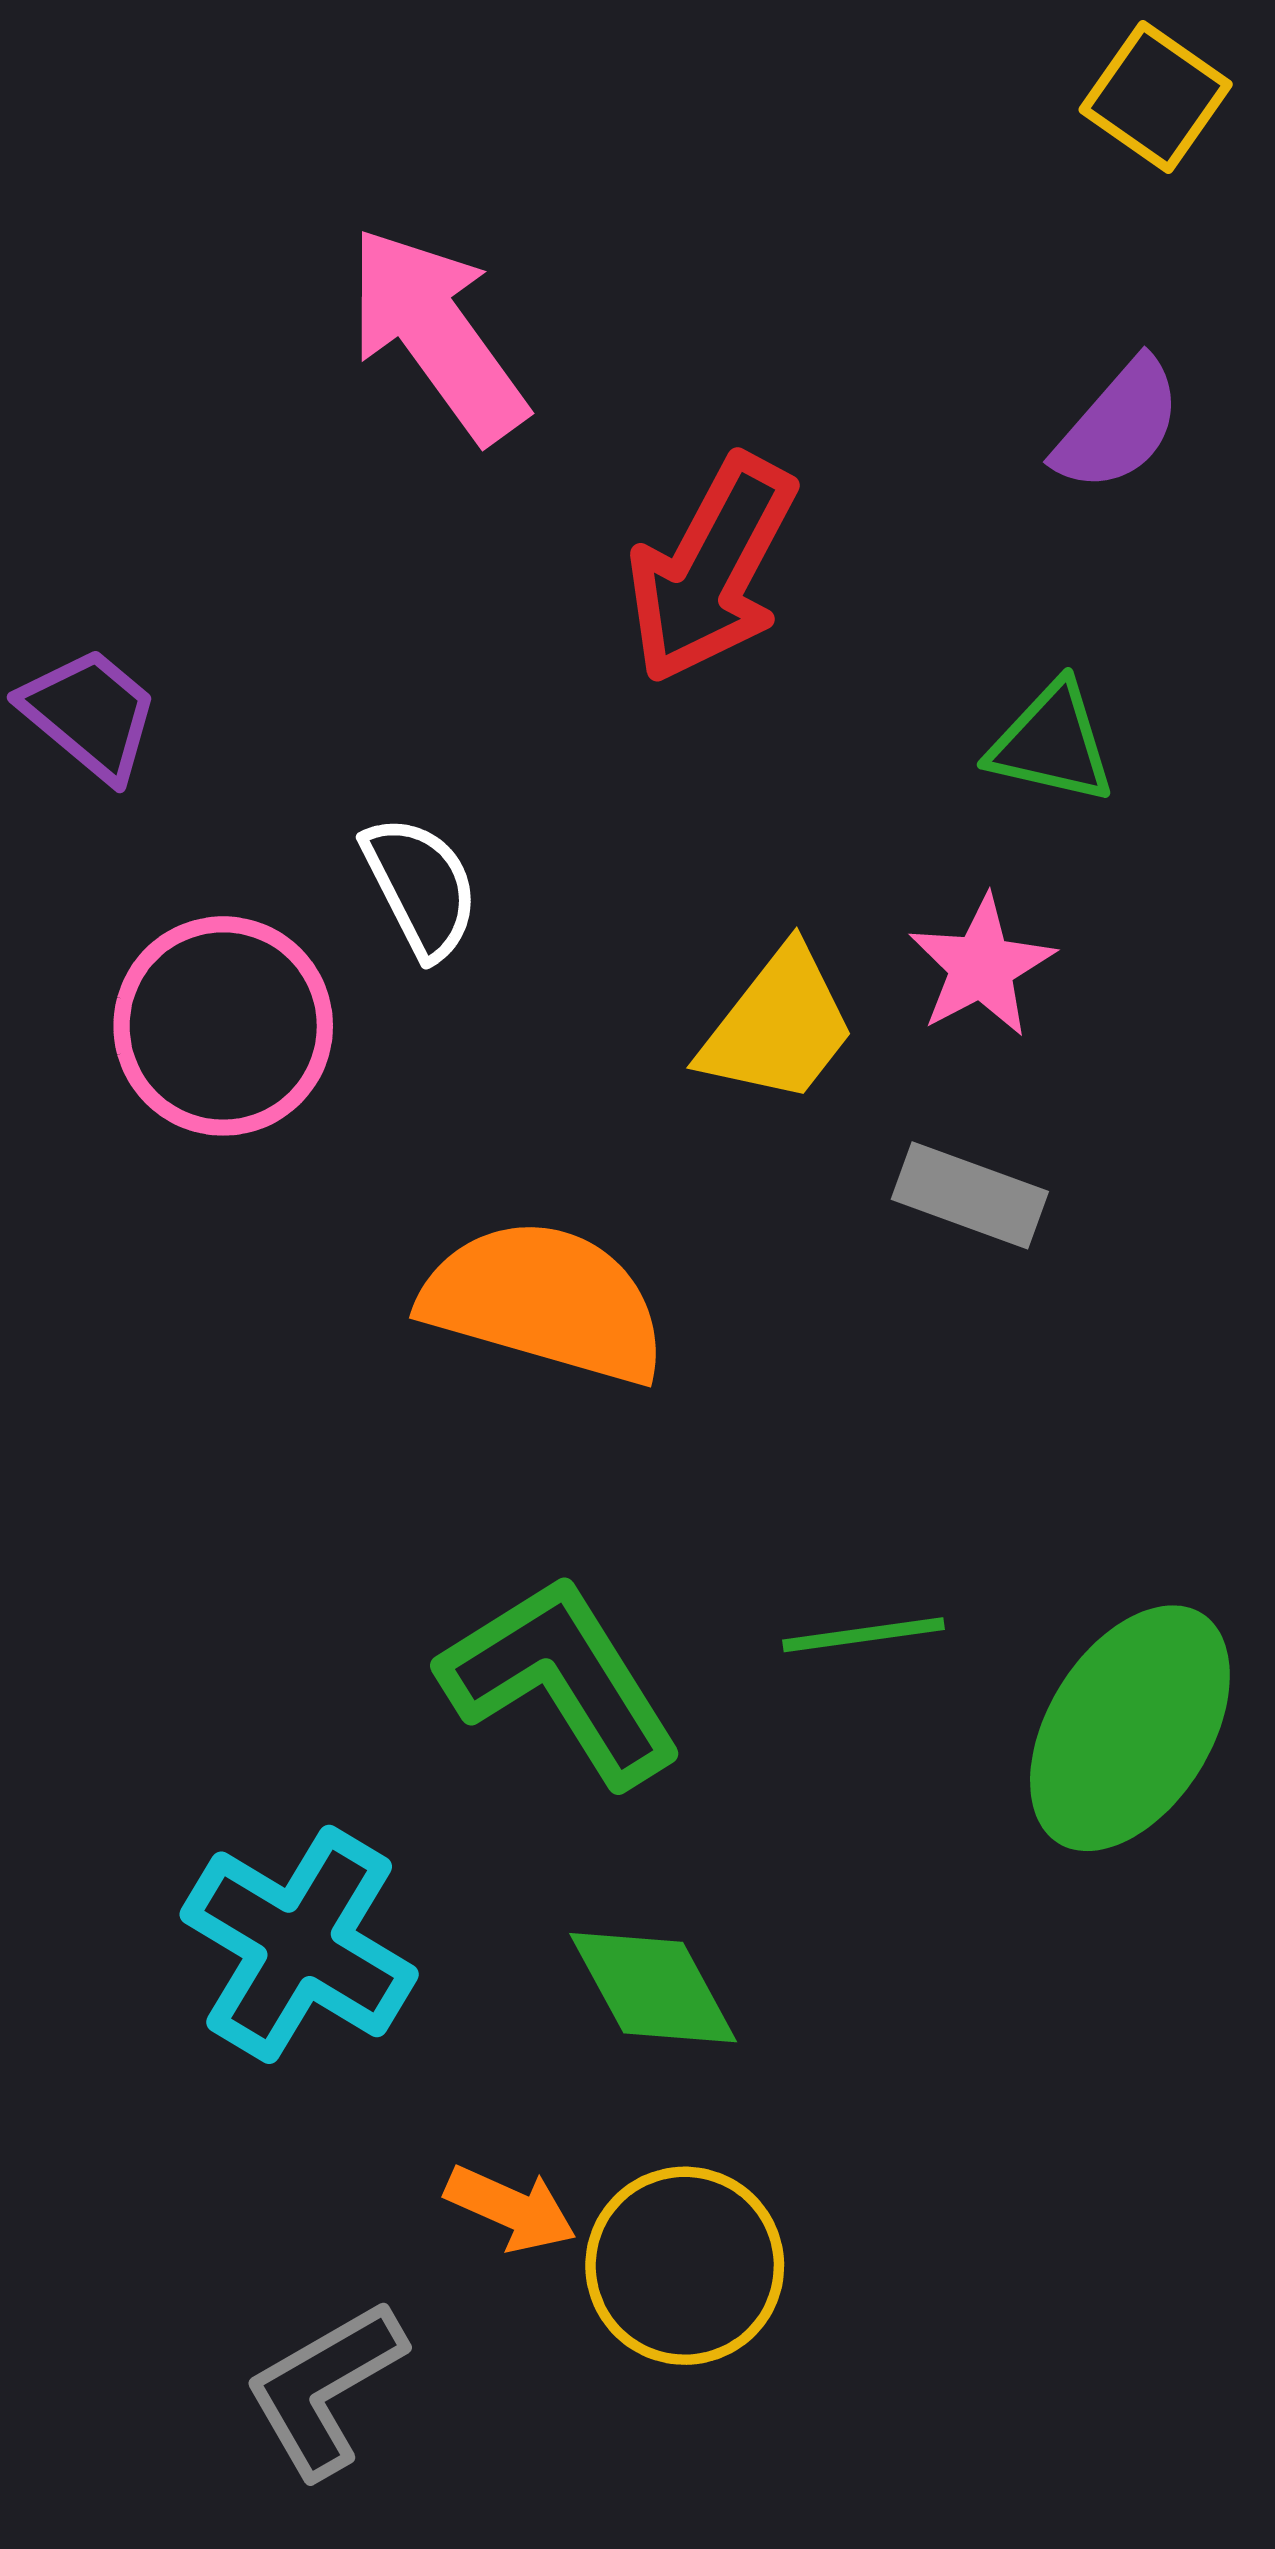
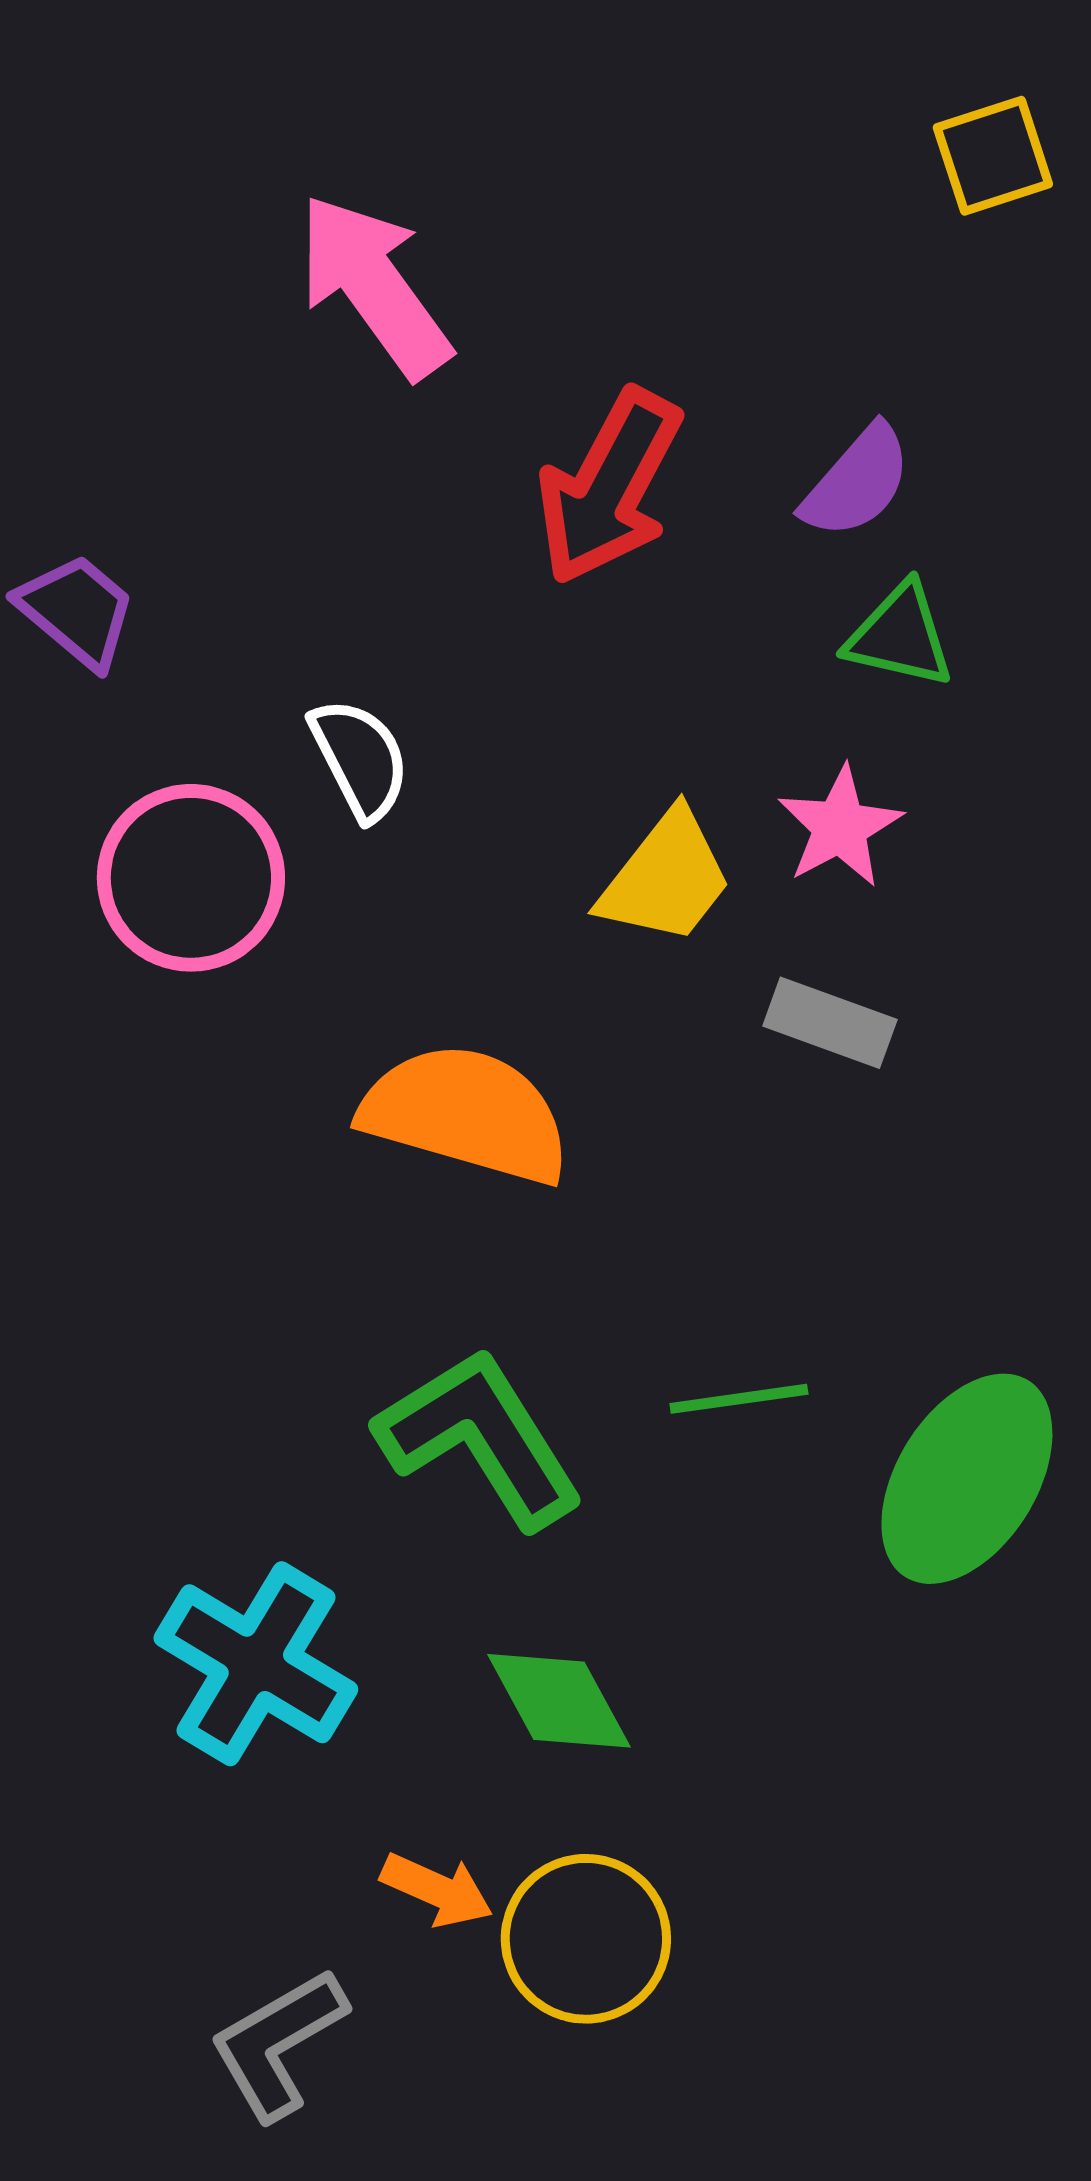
yellow square: (1156, 97) -> (993, 156), moved, turned 37
purple semicircle: (1118, 425) -> (857, 482), moved

